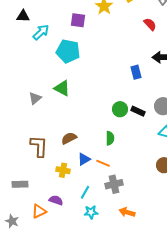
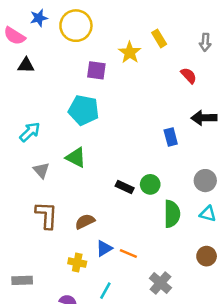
cyan arrow: (41, 32) -> (30, 132), moved
gray triangle: (35, 98) -> (41, 170), turned -32
black rectangle: (138, 111) -> (125, 187), moved
green semicircle: (110, 138) -> (172, 214), moved, size x1.5
brown L-shape: (39, 146) -> (46, 215), moved
gray cross: (114, 184) -> (160, 283), moved, turned -36

